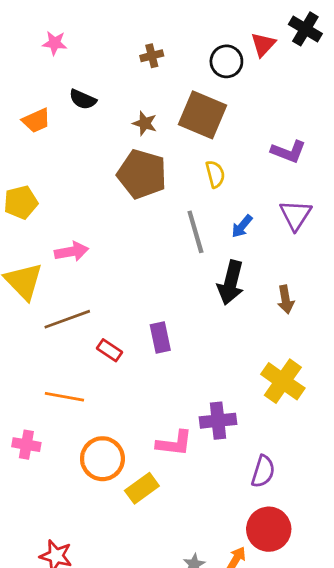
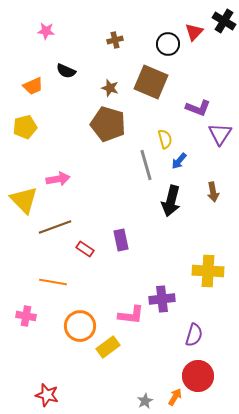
purple L-shape: (288, 152) -> (198, 108), moved
yellow semicircle: (215, 174) -> (165, 139), moved
yellow pentagon: (21, 202) -> (25, 127), moved
purple triangle: (296, 215) -> (220, 134), moved
brown arrow: (286, 299) -> (213, 192), moved
yellow cross: (283, 381) -> (208, 271), turned -32

